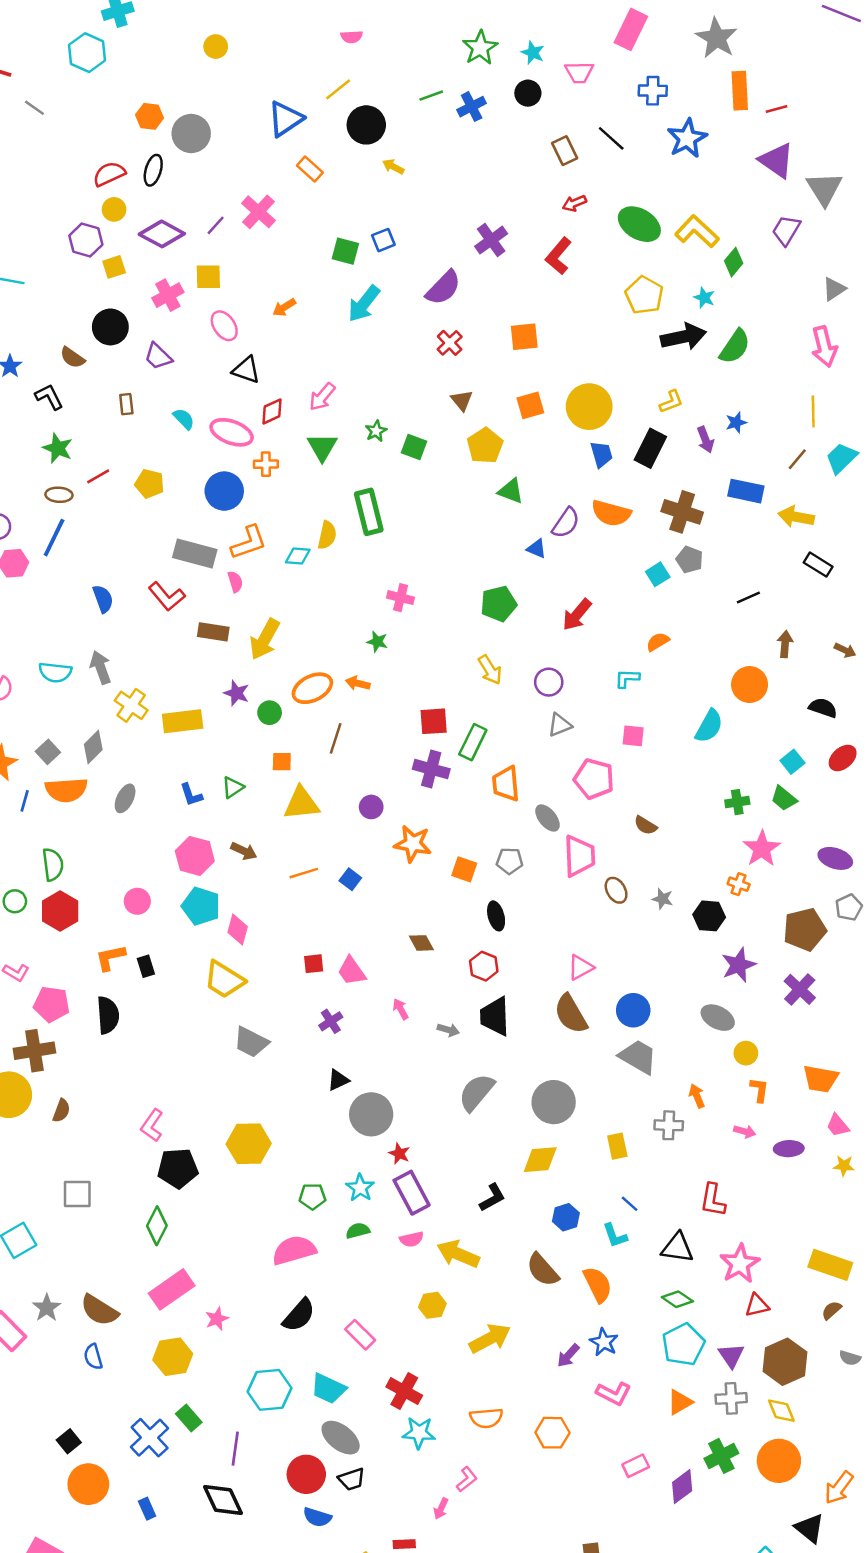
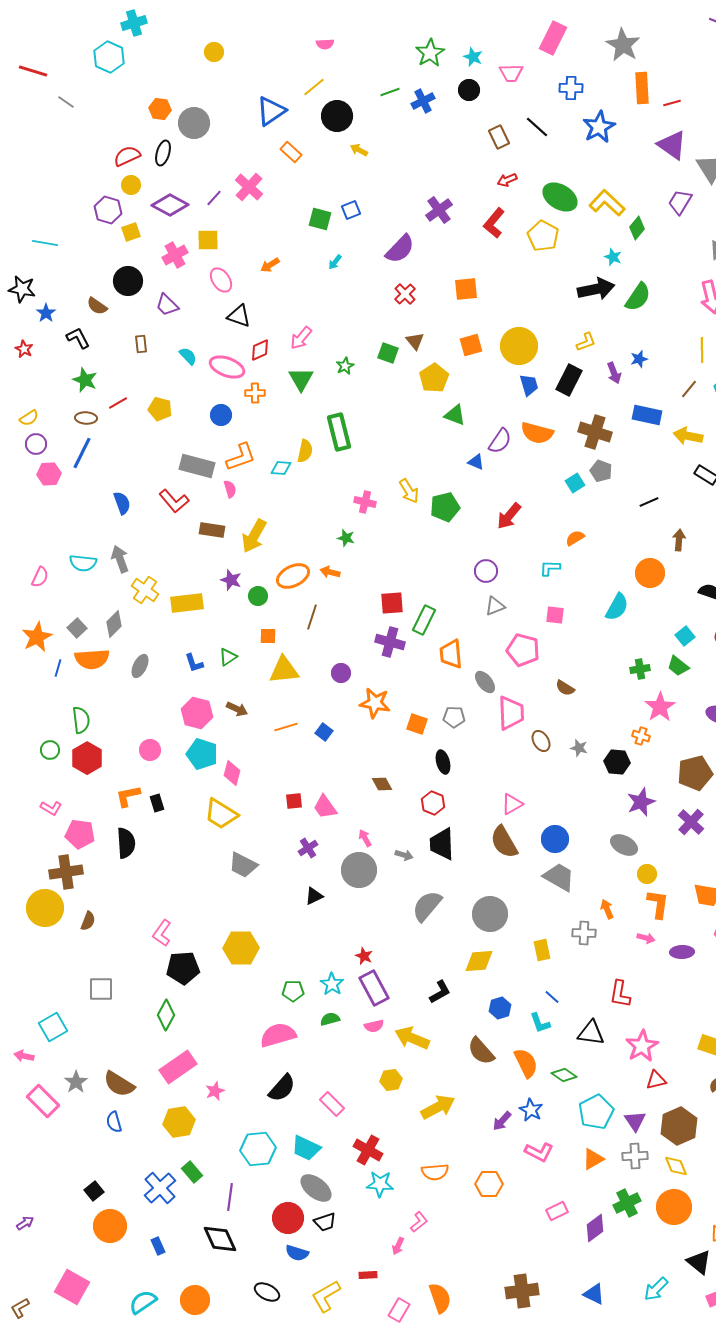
yellow pentagon: (644, 295) -> (543, 236), moved
cyan arrow: (364, 304) -> (335, 262), size x0.5
green square: (414, 447) -> (388, 353), moved
blue circle: (224, 491) -> (221, 415), size x0.7
yellow arrow: (490, 670) -> (409, 491), moved
orange L-shape: (759, 1090) -> (658, 904), size x1.4
gray circle: (371, 1114) -> (359, 870), moved
green diamond: (677, 1299) -> (564, 1075), moved

